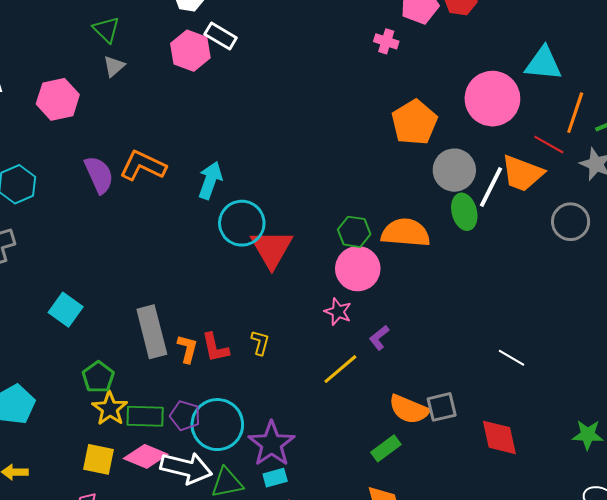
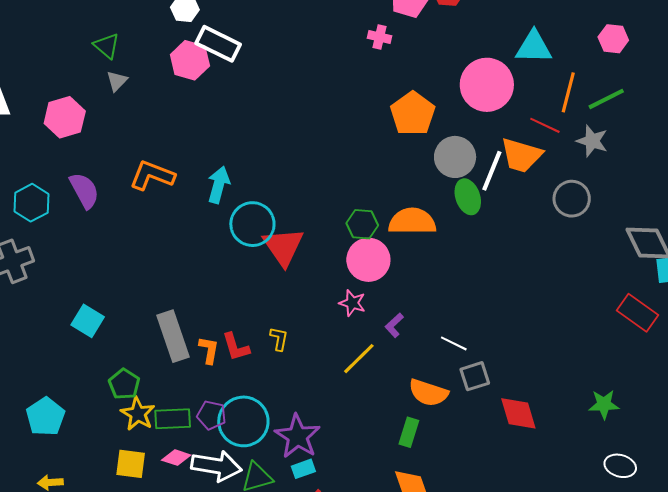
white rectangle: (221, 36) -> (218, 44), size x1.4
purple semicircle: (99, 175) -> (84, 190), moved
white line: (512, 358) -> (454, 343), moved
gray square: (442, 407) -> (475, 376), moved
green rectangle: (386, 448) -> (409, 432), turned -32
pink diamond: (146, 456) -> (176, 458), size x0.7

